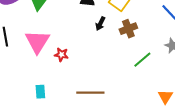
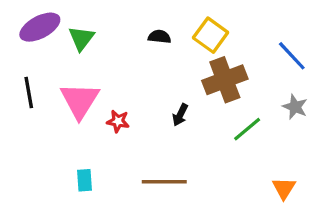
black arrow: (100, 24) -> (180, 115), moved
brown cross: (128, 29) -> (225, 80), size x1.5

